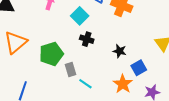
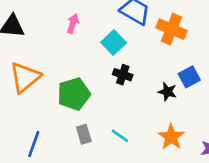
blue square: (139, 68) -> (189, 77), moved
gray rectangle: (70, 70) -> (84, 134), moved

